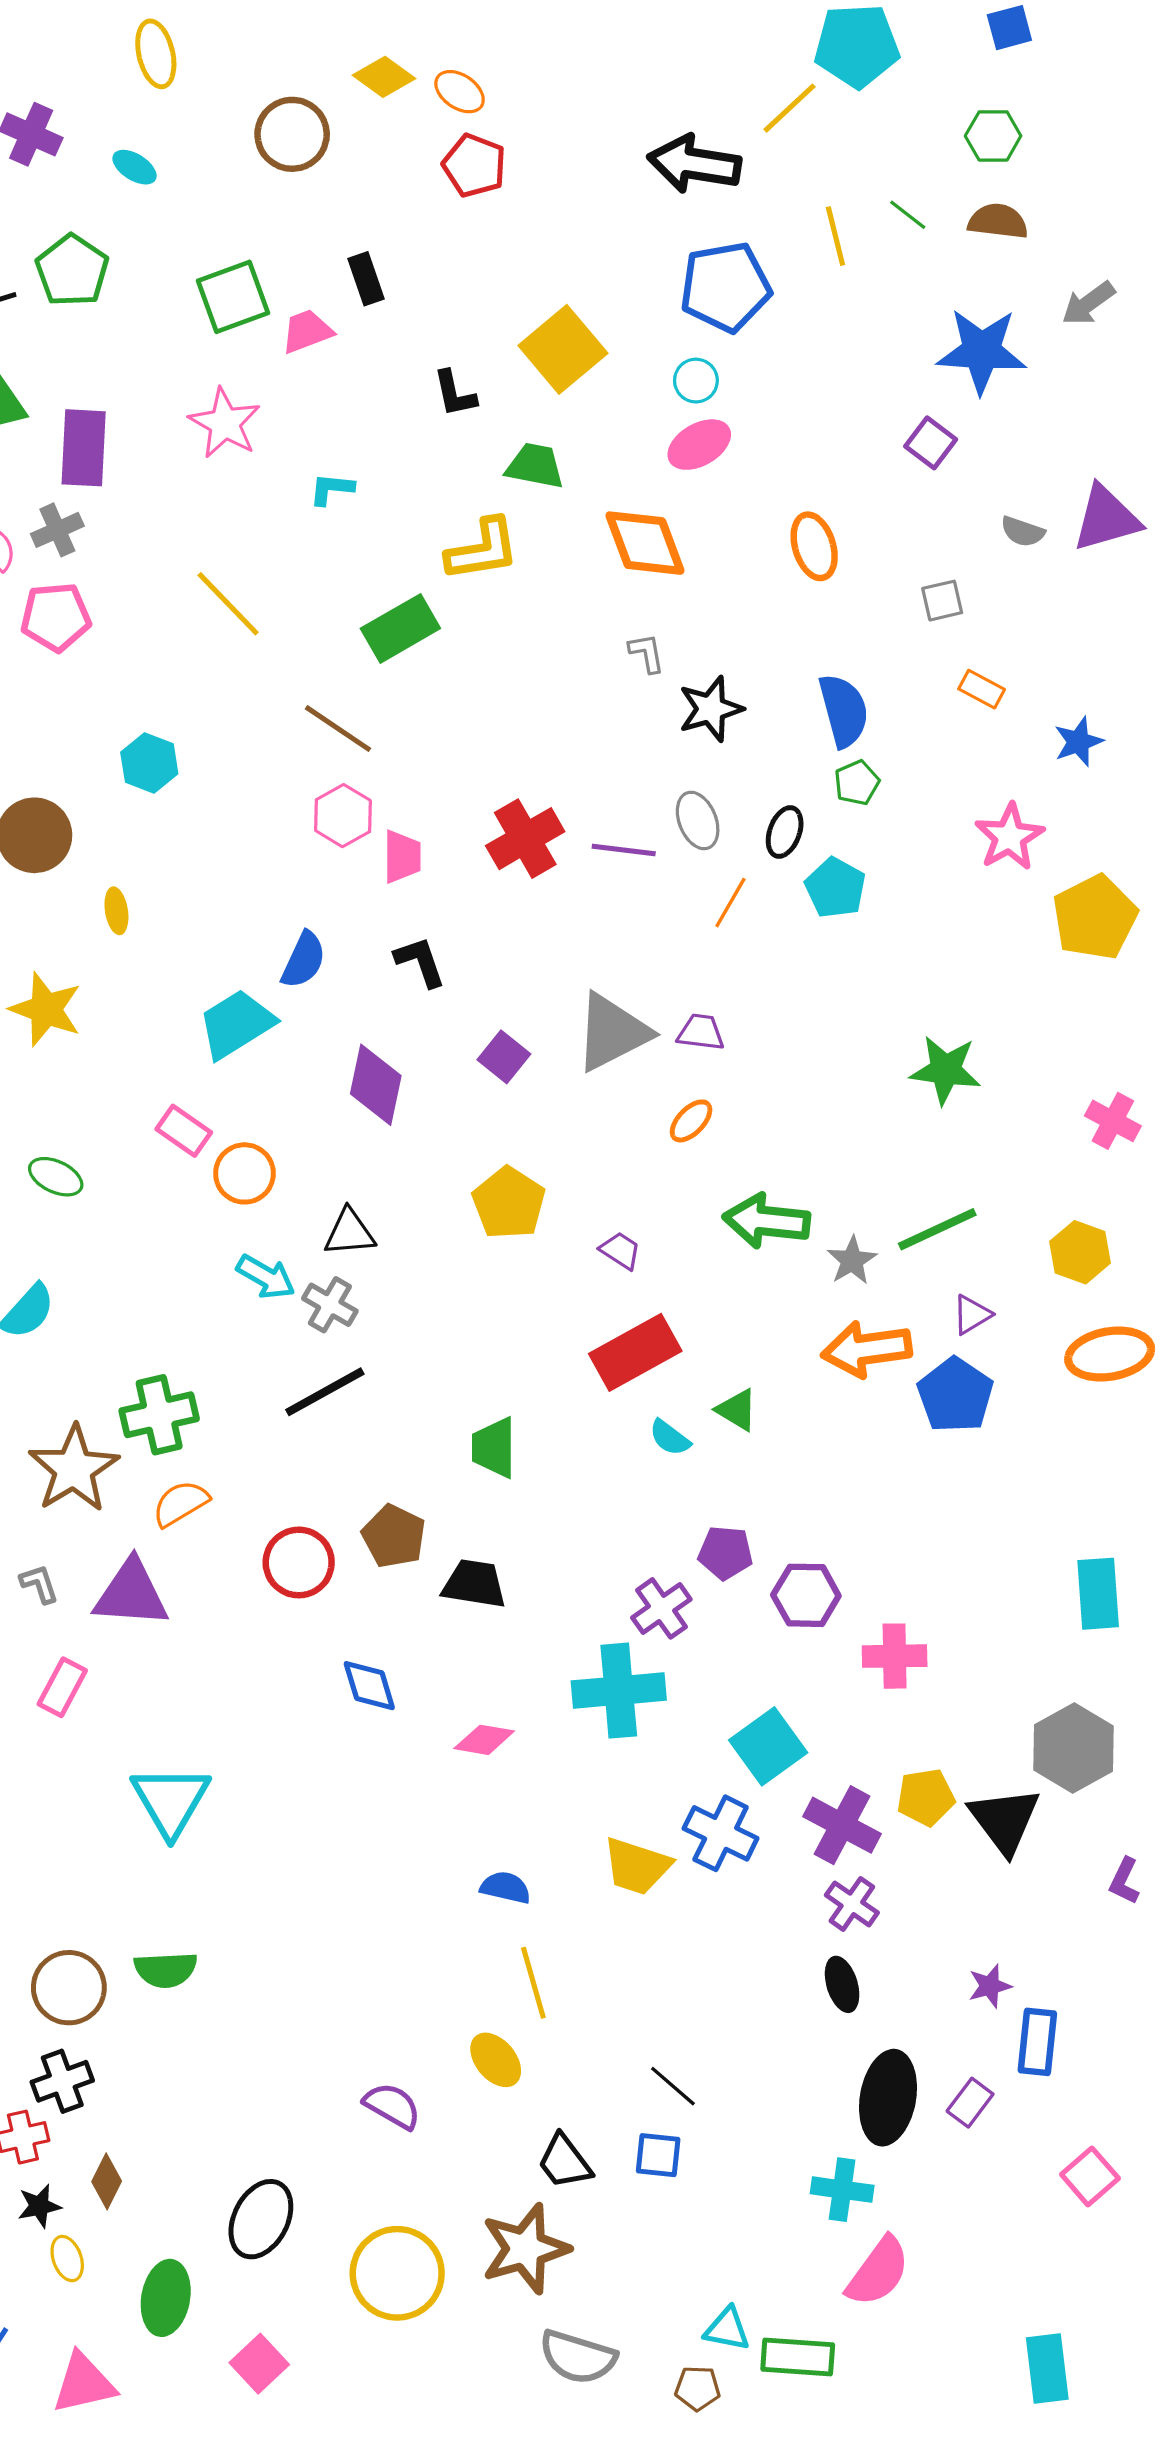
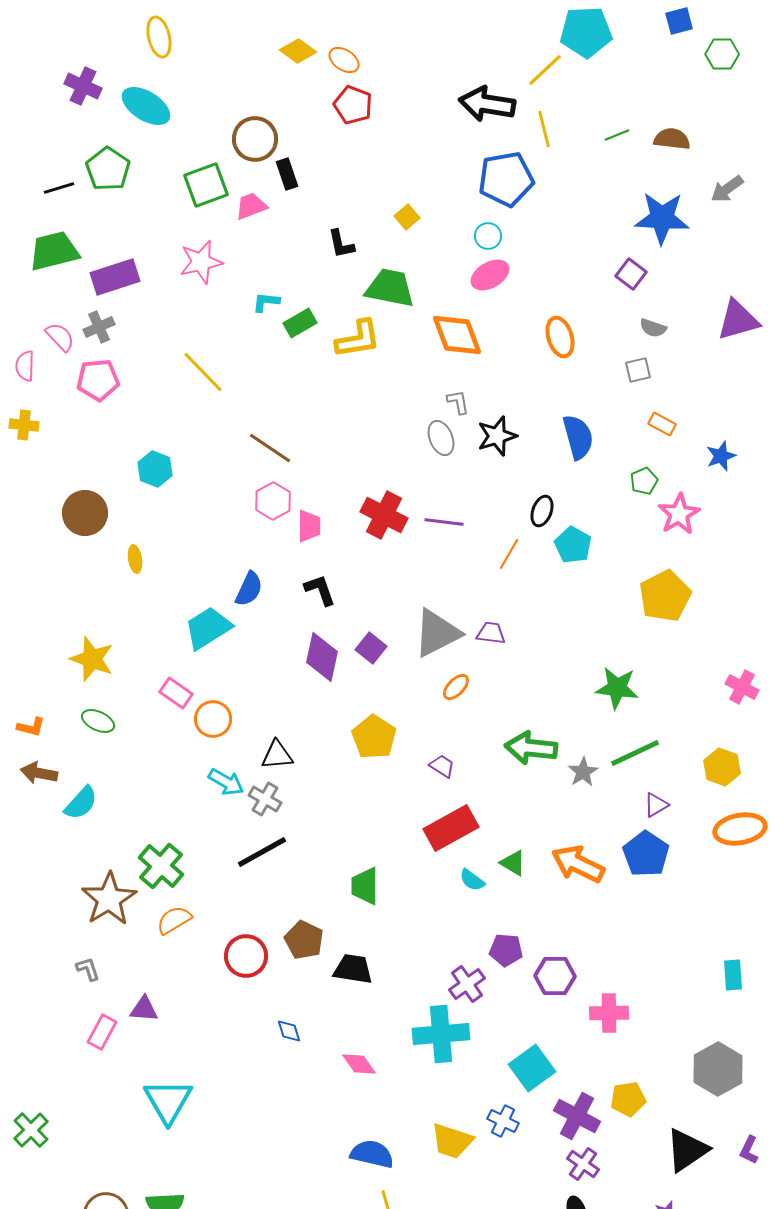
brown circle: (292, 134) -> (255, 139), moved
green hexagon: (993, 136) -> (722, 54), moved
cyan ellipse: (135, 167) -> (146, 106), size x1.8
green line: (908, 215) -> (617, 135), turned -60
yellow line: (835, 236) -> (544, 129), moved
yellow square: (563, 349) -> (407, 217), size x0.5
pink star: (225, 423) -> (201, 262), turned 30
purple rectangle: (84, 448) -> (115, 277), turned 69
green trapezoid: (535, 466) -> (390, 288), size x1.4
gray semicircle: (1023, 532) -> (653, 328), moved
green rectangle: (400, 628) -> (300, 323), moved, size x0.7
green pentagon: (857, 783) -> (644, 481), moved
gray ellipse: (698, 820) -> (441, 438), moved
red cross: (525, 839) -> (384, 515), turned -33
yellow pentagon: (1095, 917) -> (665, 596), moved
yellow star: (46, 1009) -> (92, 659), moved
green star: (945, 1070) -> (617, 688), moved
purple diamond: (376, 1085) -> (322, 657), moved
orange ellipse: (691, 1121) -> (456, 687), moved
orange arrow: (867, 1349) -> (578, 864), moved, turned 34
green cross: (159, 1415) -> (161, 866), turned -36
purple triangle: (131, 1594) -> (144, 1009), moved, size x0.6
cyan rectangle: (1098, 1594) -> (733, 975), size x0.7
blue diamond: (369, 1686) -> (289, 1031), size x0.7
pink diamond: (484, 1740) -> (359, 1064), turned 45
black triangle: (1005, 1820) -> (687, 1150), moved, turned 33
blue cross: (721, 1833) -> (503, 1121), size x0.7
blue semicircle: (506, 1888) -> (372, 1154), size x1.4

